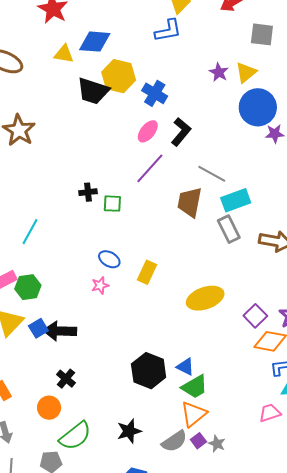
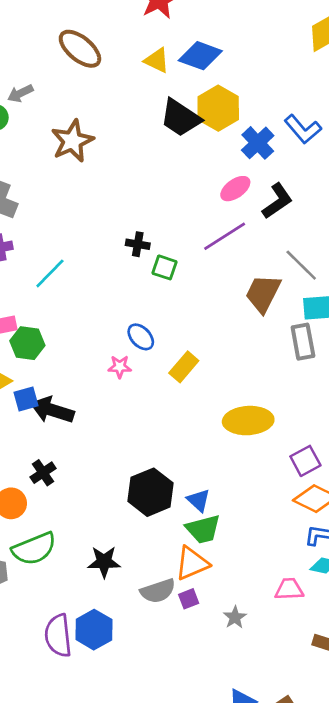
blue L-shape: (168, 31) -> (303, 129), moved, turned 44
gray star: (217, 444) -> (235, 617), moved

